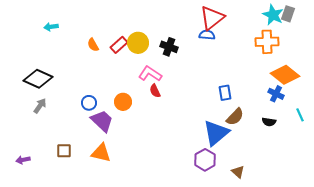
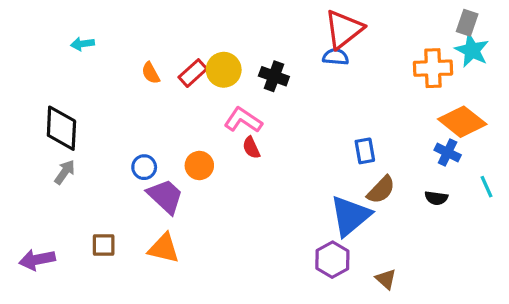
cyan star: (273, 15) -> (472, 50), moved
black diamond: (38, 79) -> (61, 128), turned 68
purple arrow: (23, 160) -> (37, 260), size x1.5

